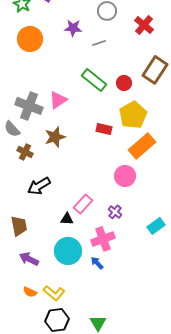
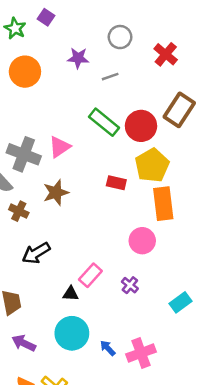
red circle: (124, 83) -> (141, 126), size x1.6
orange rectangle: (142, 146) -> (163, 204), turned -56
pink cross: (103, 239) -> (141, 353), moved

